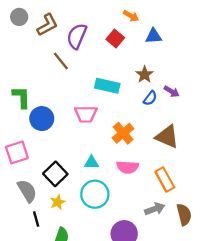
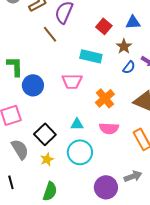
blue triangle: (154, 36) -> (133, 22), moved
red square: (115, 38) -> (104, 26), moved
gray arrow: (155, 209) -> (133, 176), moved
black line: (36, 219) -> (11, 182), moved

